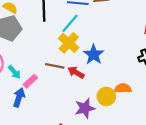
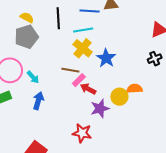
cyan line: (70, 23) -> (83, 30), turned 42
red arrow: (76, 72) -> (88, 89), moved
pink rectangle: (30, 81) -> (79, 80), moved

